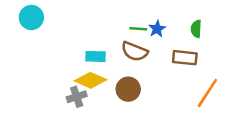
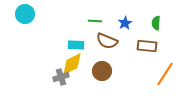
green line: (138, 29) -> (95, 21), moved
yellow diamond: (90, 80) -> (72, 64), turned -50

